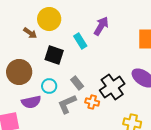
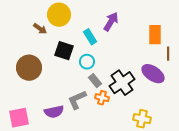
gray rectangle: (77, 83) -> (95, 81), moved
cyan circle: (49, 86) -> (87, 62), moved
purple semicircle: (31, 102) -> (54, 112), moved

